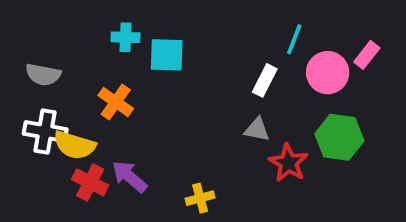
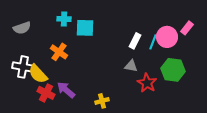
cyan line: (294, 39) -> (153, 42), moved
gray semicircle: (43, 75) -> (22, 28), moved, turned -30
yellow semicircle: (75, 145) -> (38, 74), turned 30

